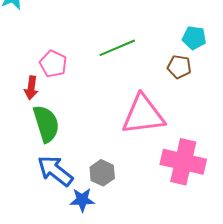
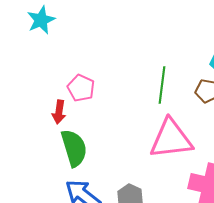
green line: (117, 48) -> (162, 85), moved, turned -60

